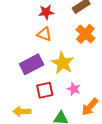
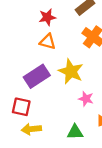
red square: (45, 90) -> (21, 107), moved, turned 30

